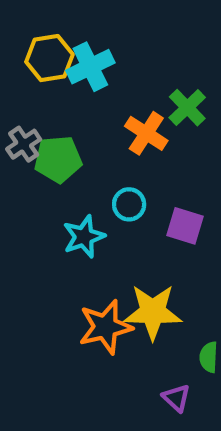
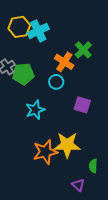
cyan circle: (129, 204) -> (56, 82), moved

